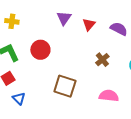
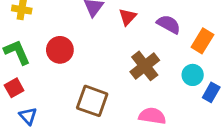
brown cross: (102, 60) -> (145, 66), size x1.5

